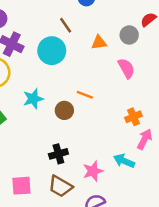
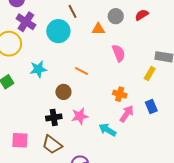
gray circle: (129, 35) -> (116, 16), moved
brown circle: (64, 110) -> (63, 92), moved
orange cross: (133, 117) -> (120, 94), turned 32
pink star: (93, 171) -> (80, 116), moved

